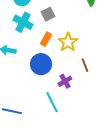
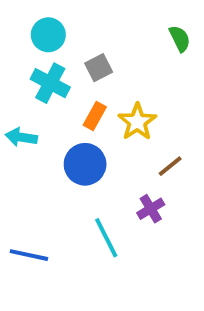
brown line: (85, 65) -> (170, 166), turned 72
purple cross: (65, 81) -> (151, 209), moved

